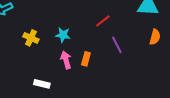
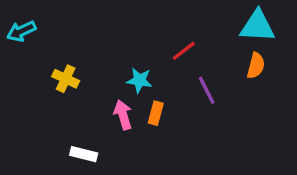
cyan star: (63, 35) -> (139, 80), moved
orange semicircle: (155, 37) -> (256, 66), moved

